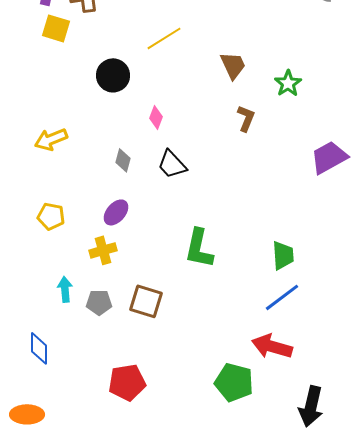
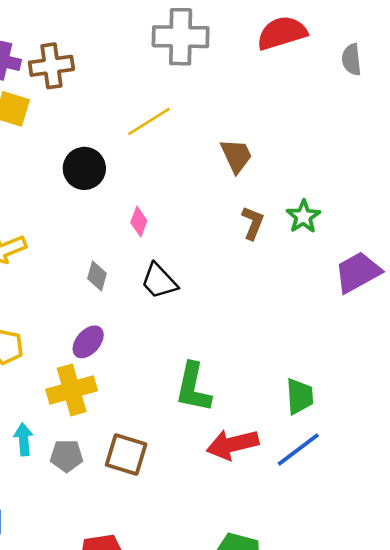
green star: (288, 83) -> (303, 217), moved
yellow cross: (103, 250) -> (72, 390), size x1.4
red arrow: (272, 346) -> (232, 444), moved, turned -30

